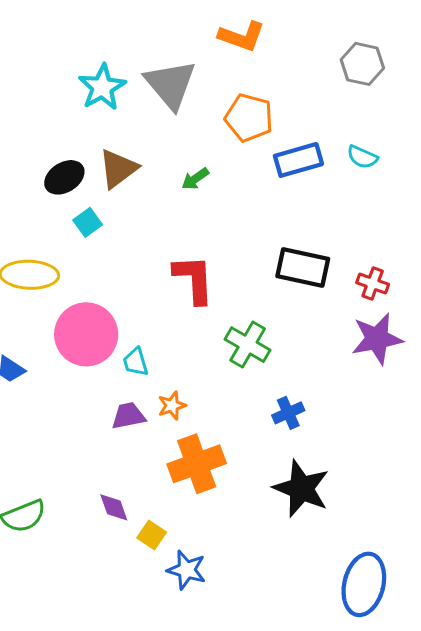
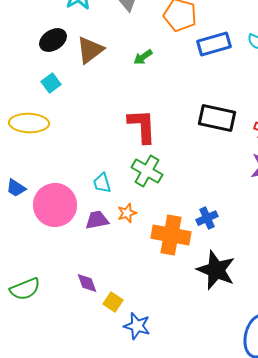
black ellipse: (64, 177) -> (53, 40), moved
cyan square: (88, 222) -> (51, 83), moved
pink circle: (86, 334) -> (55, 205), moved
green cross: (248, 345) -> (147, 171), moved
orange cross: (197, 464) -> (171, 235), moved, turned 30

